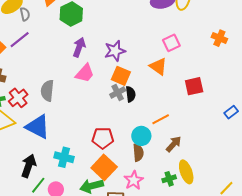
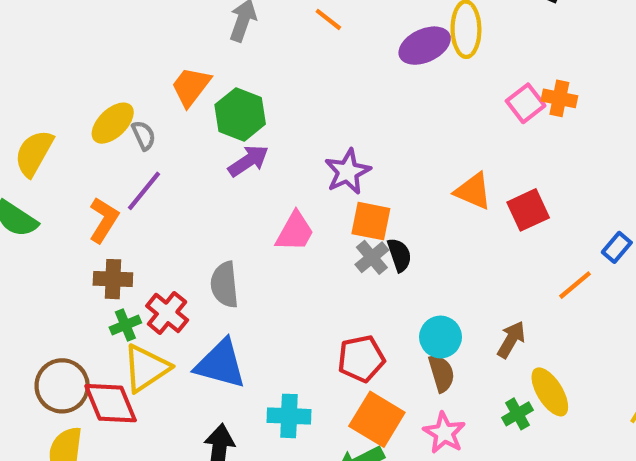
pink square: (171, 43) -> (526, 103), moved
purple arrow: (79, 47) -> (248, 161), moved, turned 48
orange triangle: (158, 66) -> (473, 191), moved
orange line: (161, 119) -> (575, 285), moved

